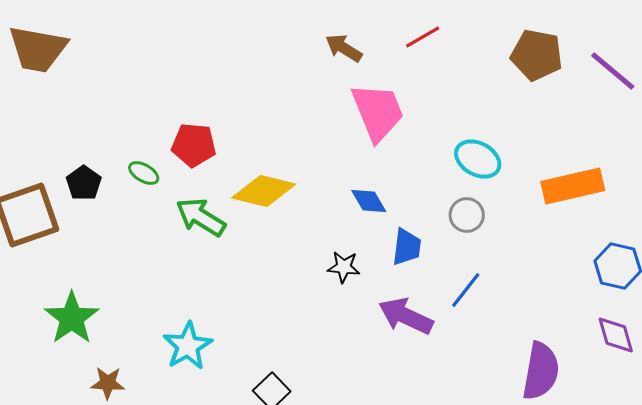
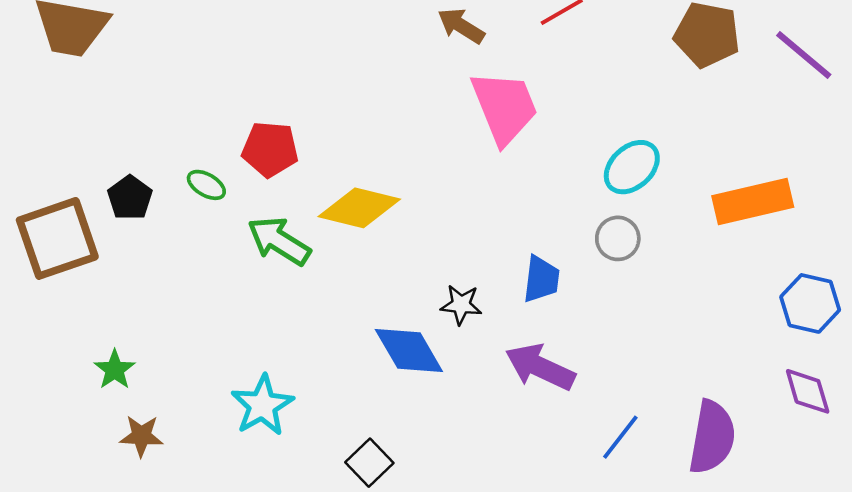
cyan ellipse: (478, 159) -> (632, 167), turned -72
blue diamond: (369, 201) -> (409, 351), moved, size x1.5
blue line: (466, 290) -> (620, 437), moved
green star: (72, 318) -> (115, 370), size x0.6
brown star: (108, 383) -> (141, 436), moved

